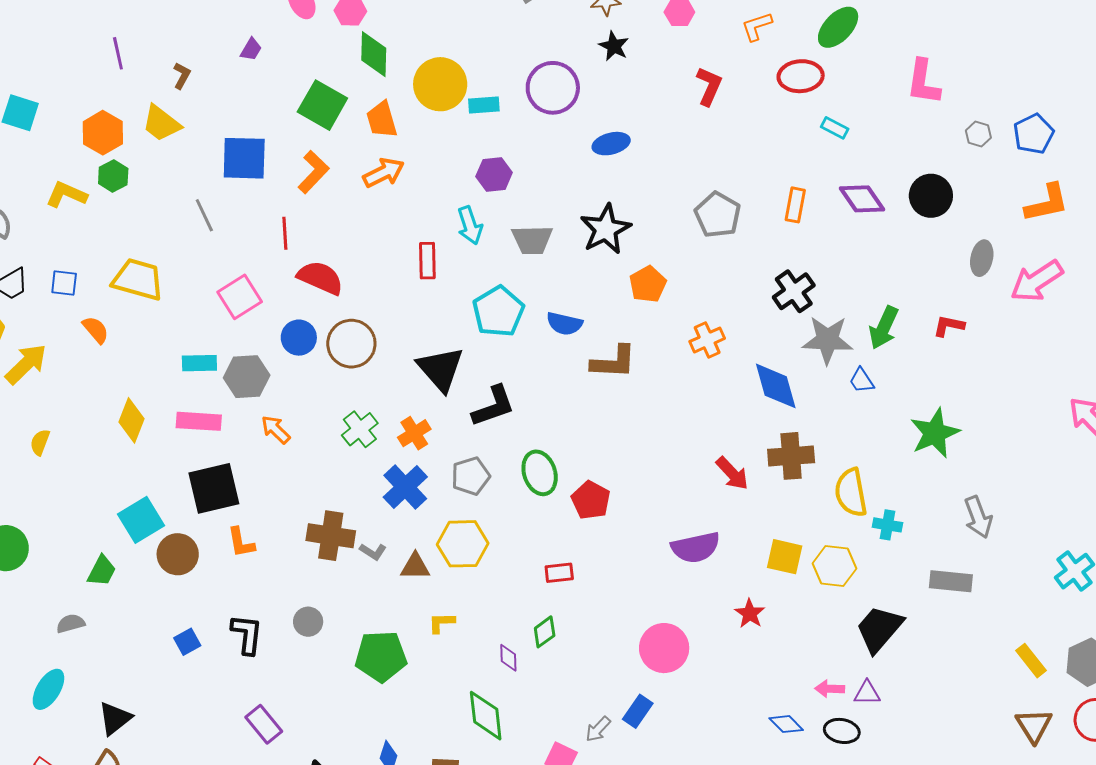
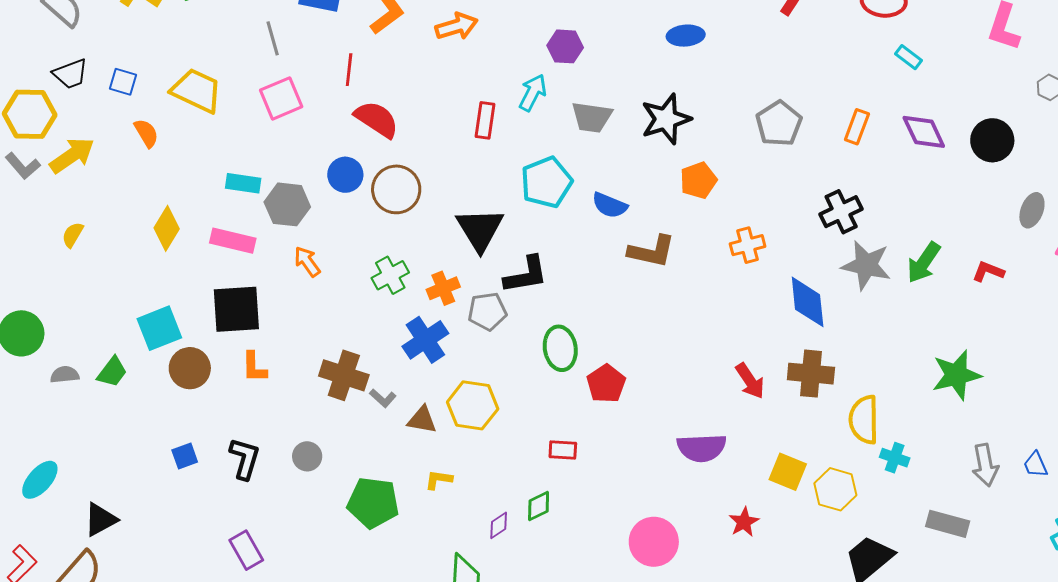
cyan arrow: (470, 225) -> (533, 93), turned -144
pink square: (240, 297) -> (281, 98), moved
blue trapezoid: (862, 380) -> (1036, 465), moved
gray pentagon: (471, 476) -> (487, 311), moved
gray semicircle: (71, 623) -> (65, 375), moved
purple diamond: (508, 658) -> (499, 525), turned 48

